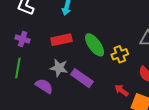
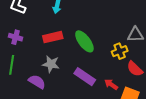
yellow cross: (120, 54) -> (120, 51), moved
purple rectangle: (82, 78) -> (85, 77), moved

